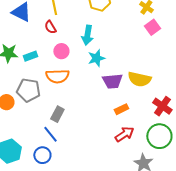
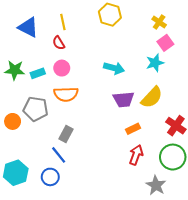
cyan arrow: (87, 35) -> (114, 68), moved, turned -84
pink circle: (61, 51) -> (62, 68), moved
cyan star: (96, 58) -> (155, 63), moved
yellow semicircle: (139, 79) -> (152, 97), turned -60
red arrow: (124, 134) -> (136, 155), turned -36

